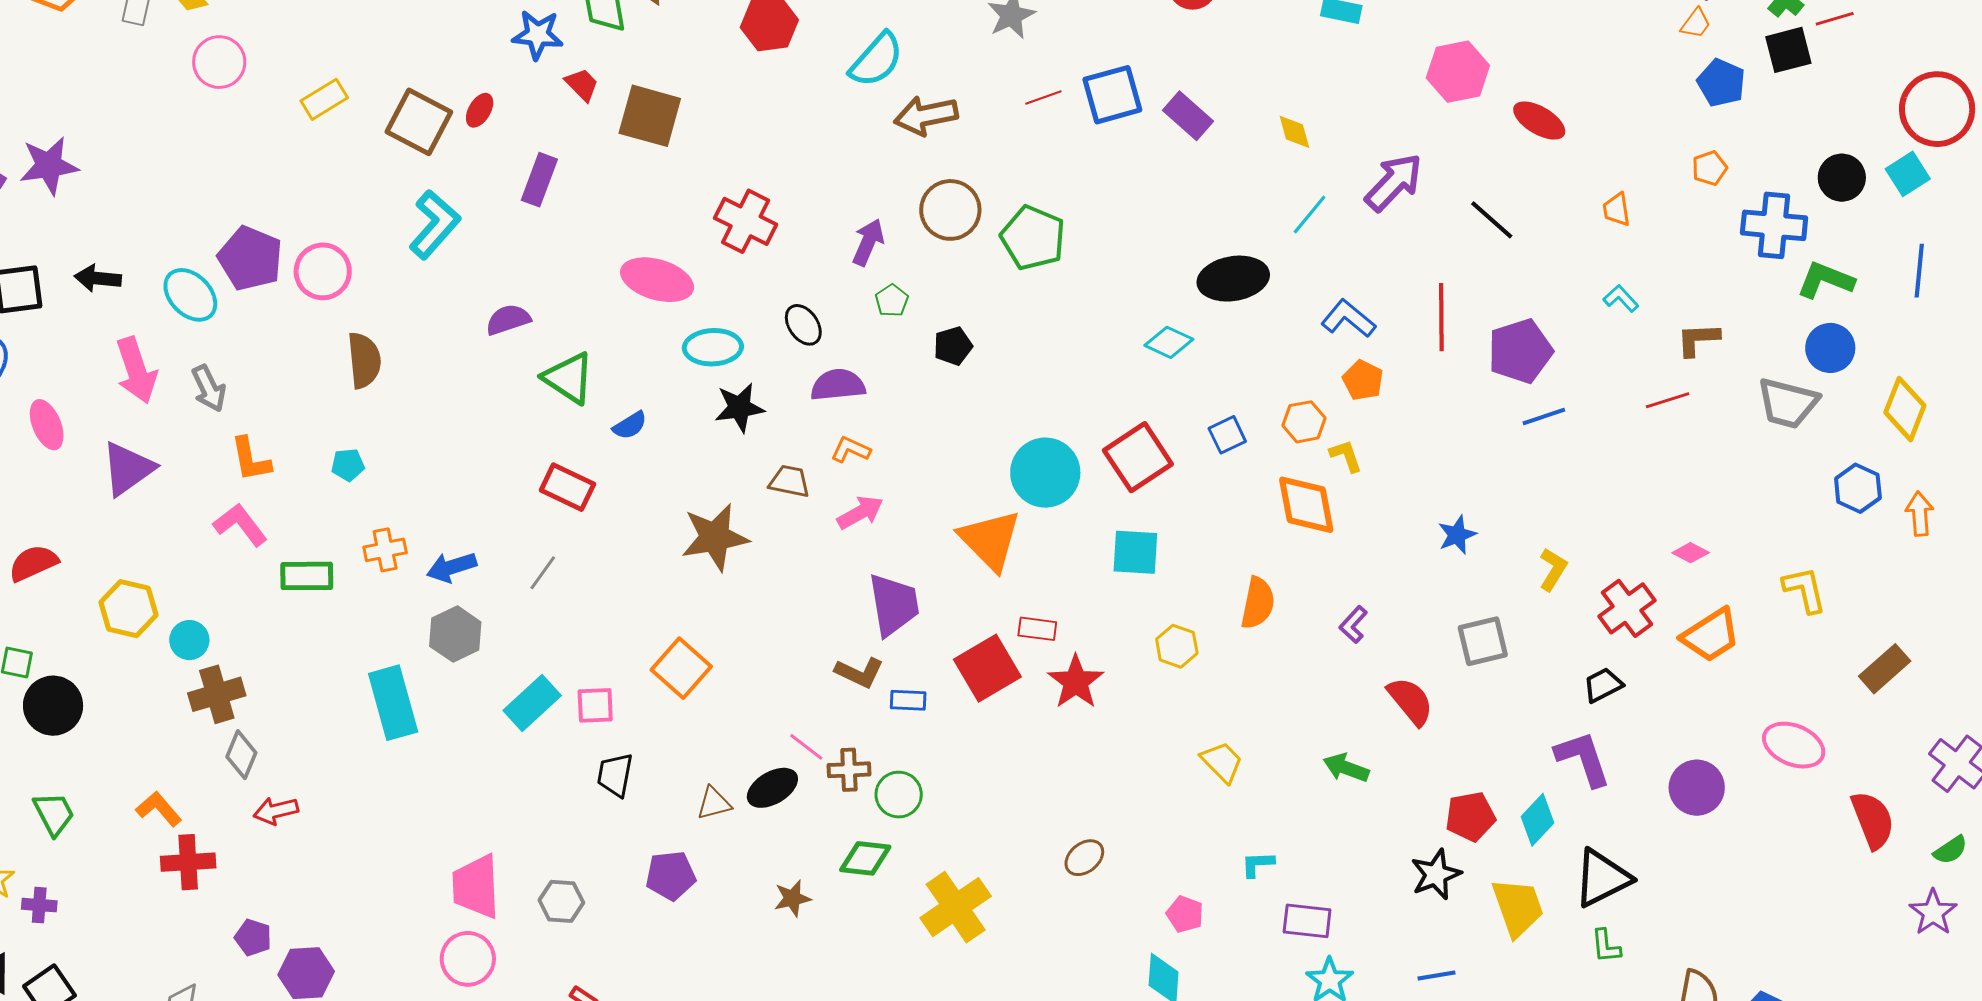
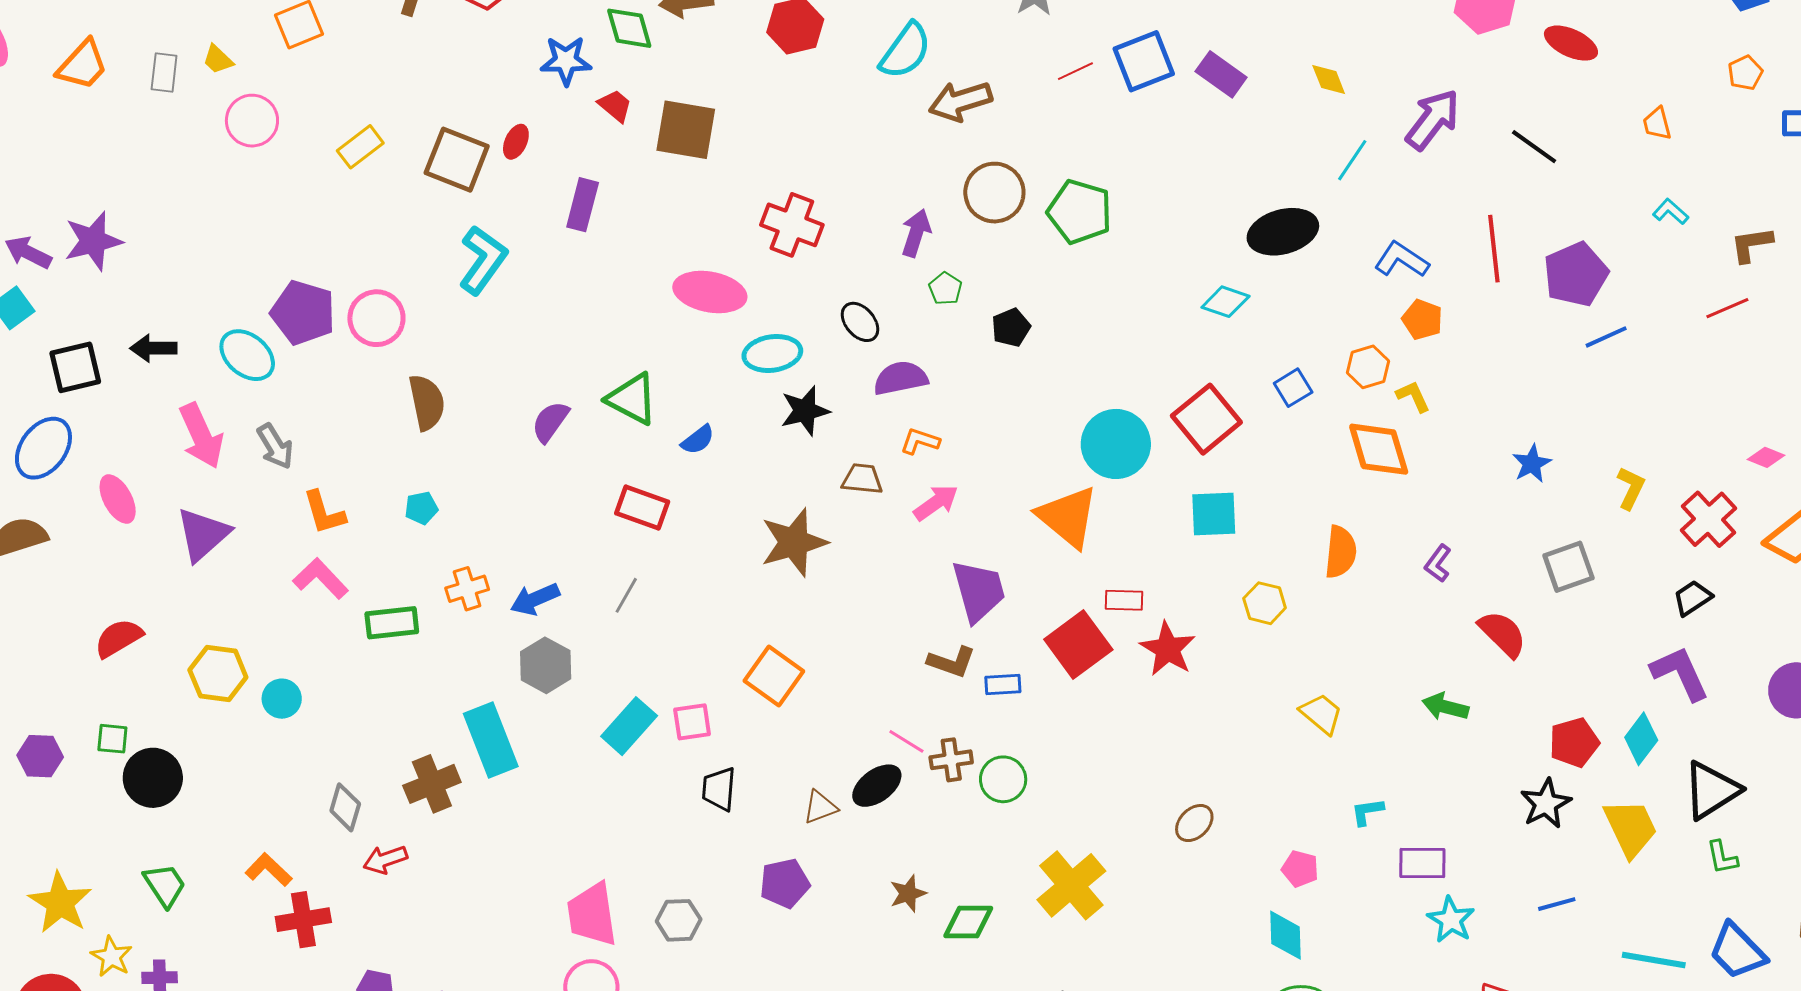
purple semicircle: (508, 320) -> (550, 422), moved, turned -30
brown cross: (217, 694) -> (432, 784), moved
green diamond: (865, 858) -> (968, 922), moved

